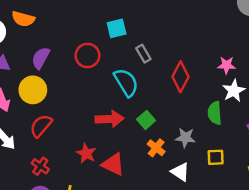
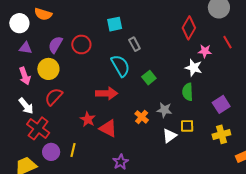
red circle: (87, 55) -> (81, 44), moved
pink star: (226, 65) -> (205, 51), moved
red diamond: (180, 77) -> (189, 28), moved
white star: (234, 91) -> (194, 68), moved, turned -30
green square: (146, 120) -> (149, 78), moved
red cross: (40, 166) -> (38, 128), moved, size x1.6
white triangle: (180, 172) -> (169, 136), moved, turned 49

